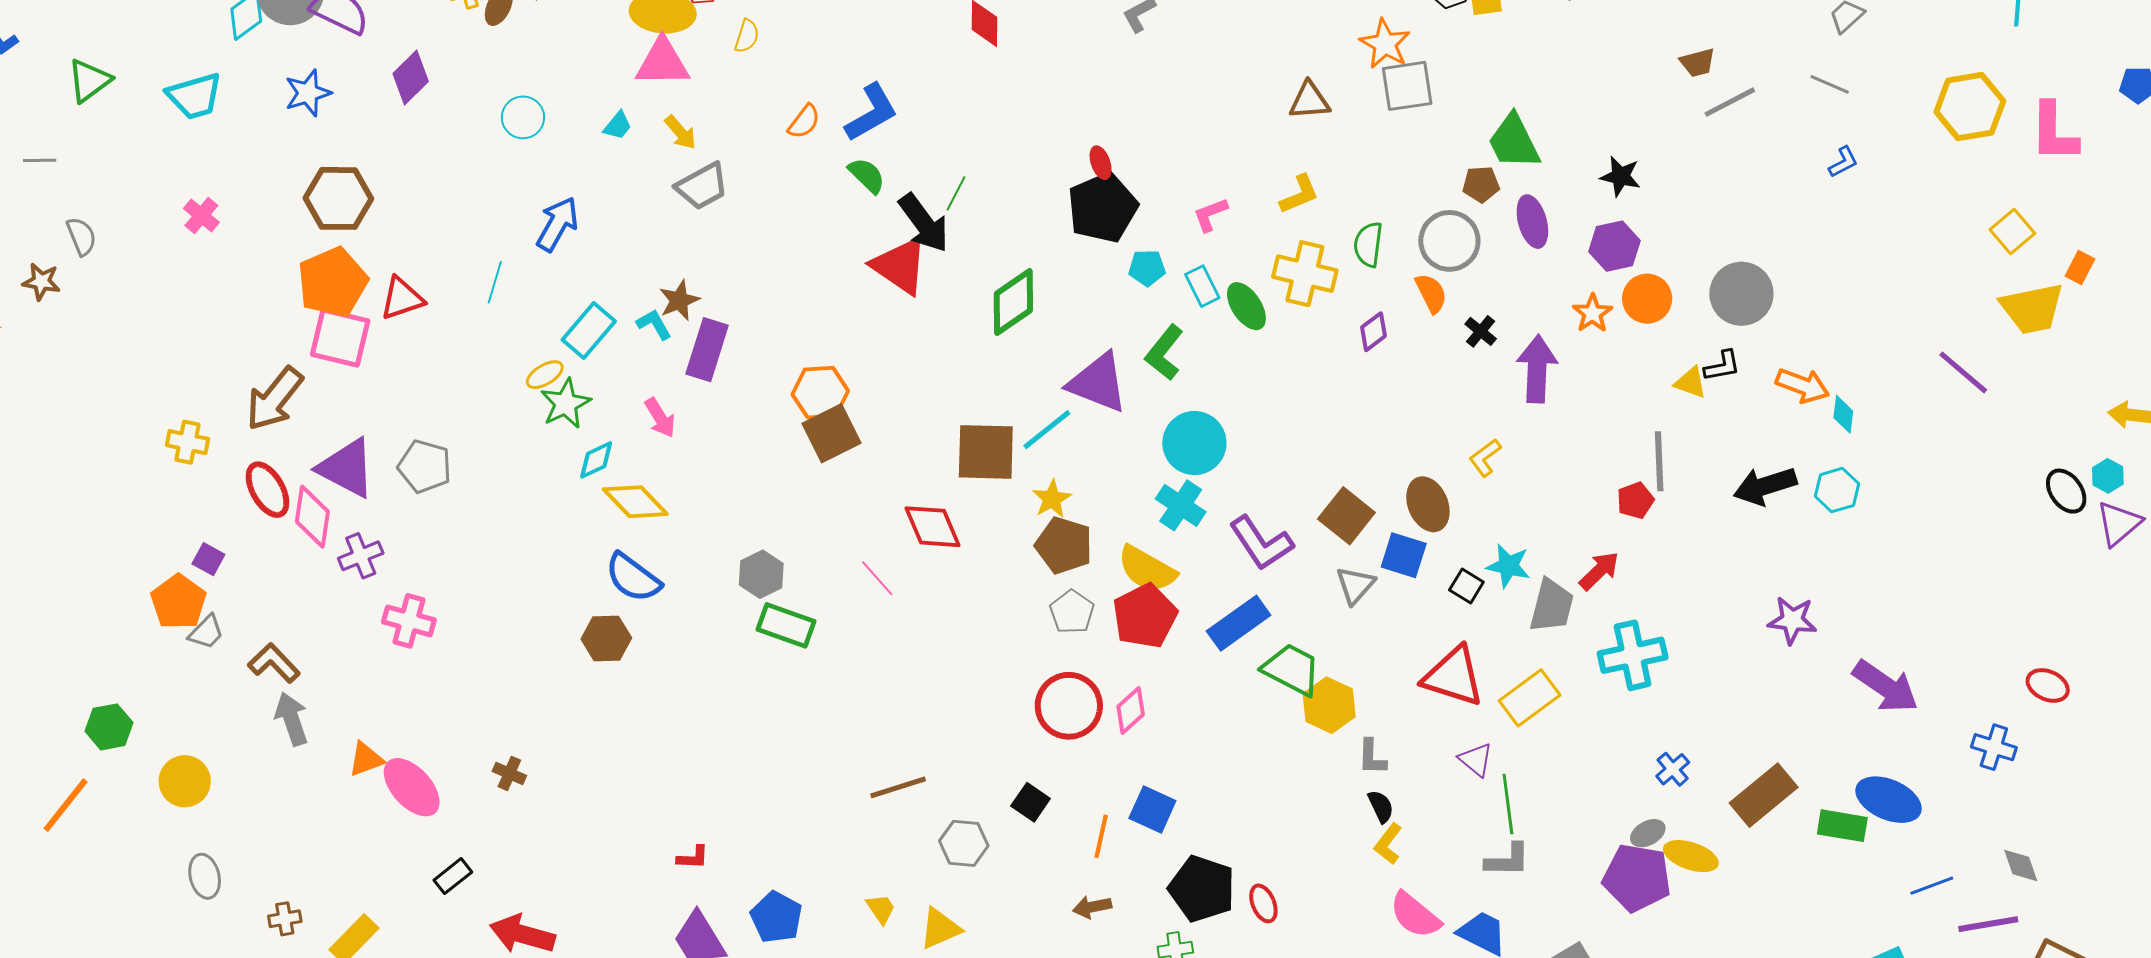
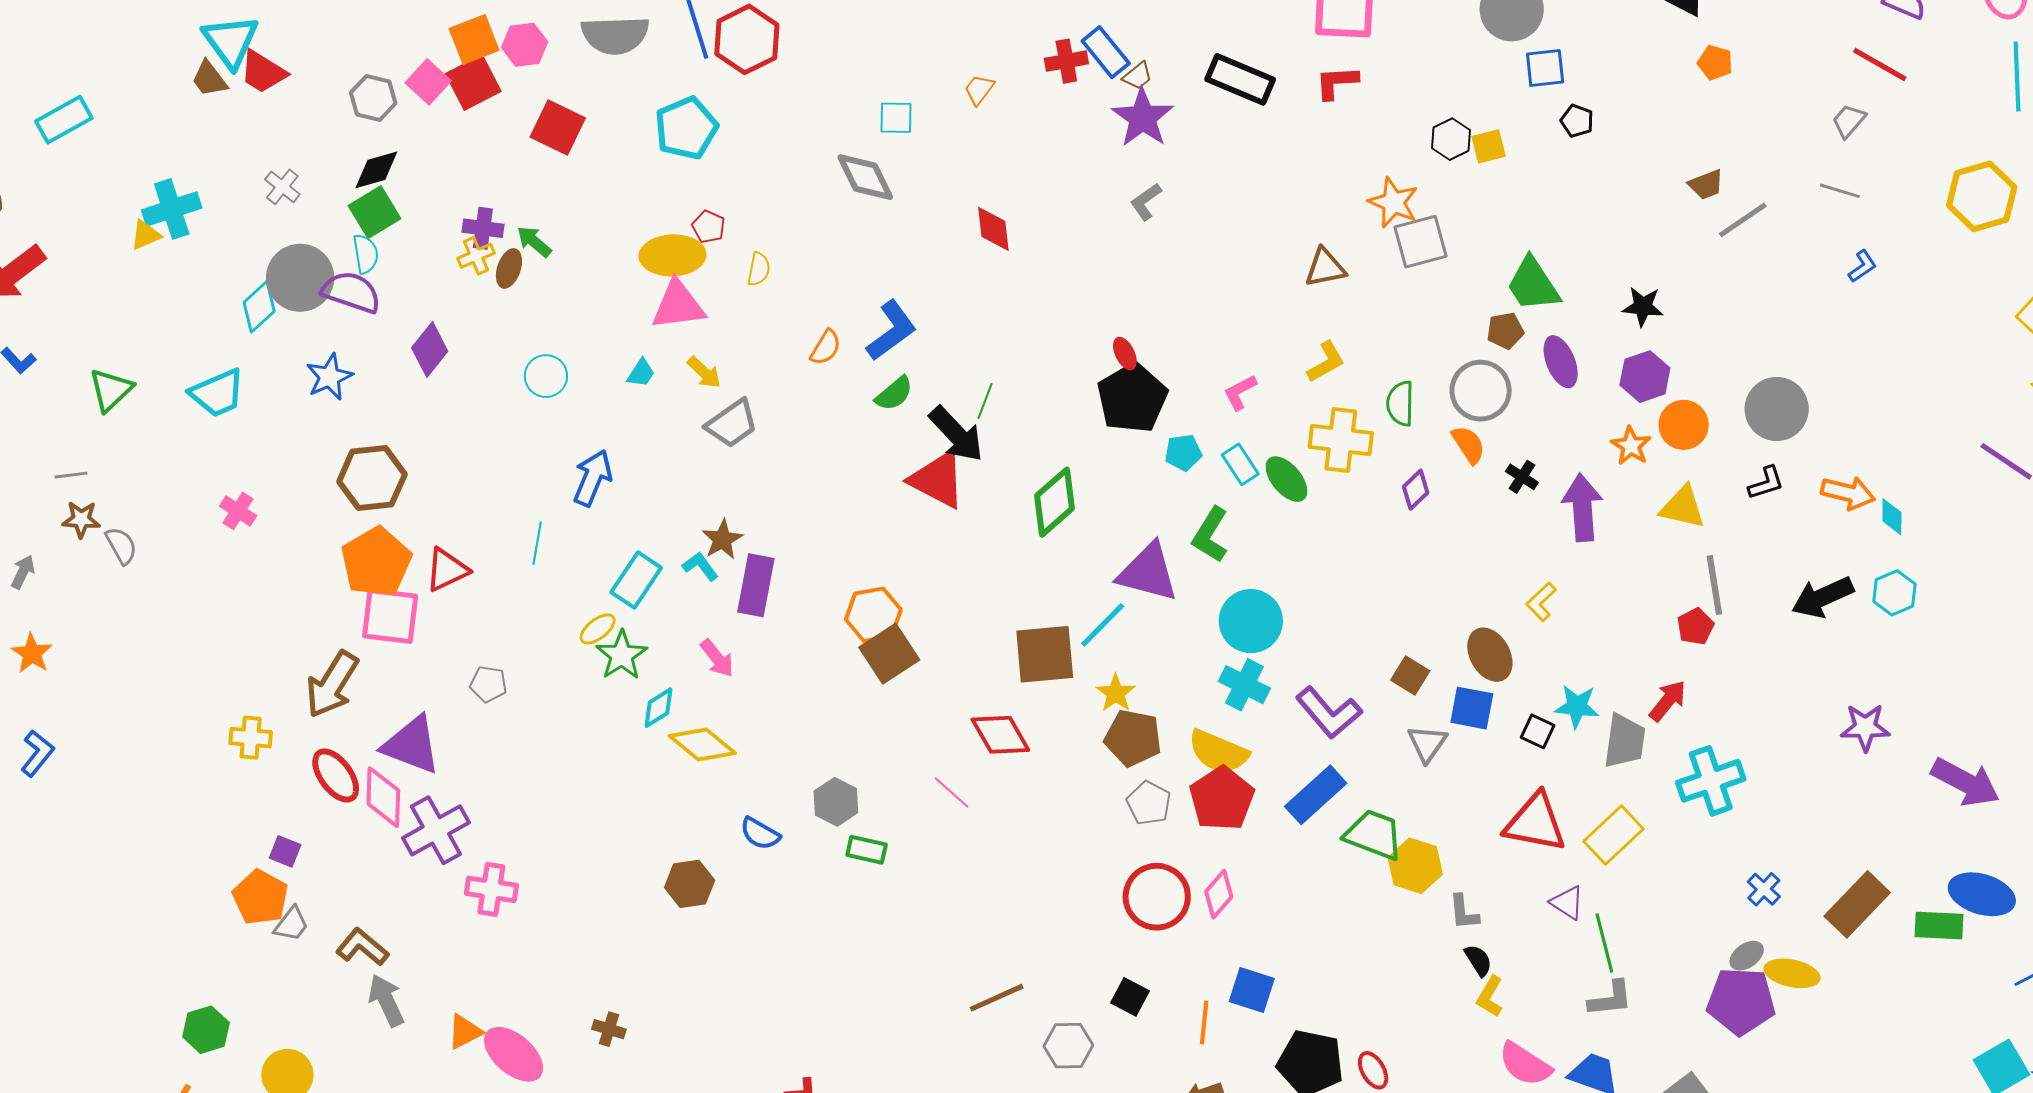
green semicircle: (867, 175) -> (894, 394), turned 102
brown star: (41, 282) -> (81, 519), moved
yellow triangle: (1691, 383) -> (1683, 507), moved, size x1.4
gray pentagon: (425, 466) -> (488, 684), moved, size x0.7
brown square: (1346, 516) -> (1410, 676), size x0.7
purple cross: (361, 556) -> (436, 830), size x1.5
blue semicircle: (633, 578) -> (760, 834), moved, size x0.7
green rectangle: (786, 625) -> (867, 850), size x0.7

